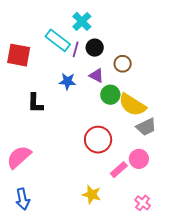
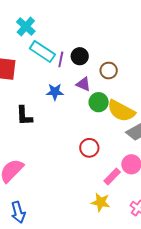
cyan cross: (82, 21) -> (26, 26), moved
red circle: (98, 140) -> (89, 148), size x0.7
yellow star: (92, 195) -> (101, 202), moved

